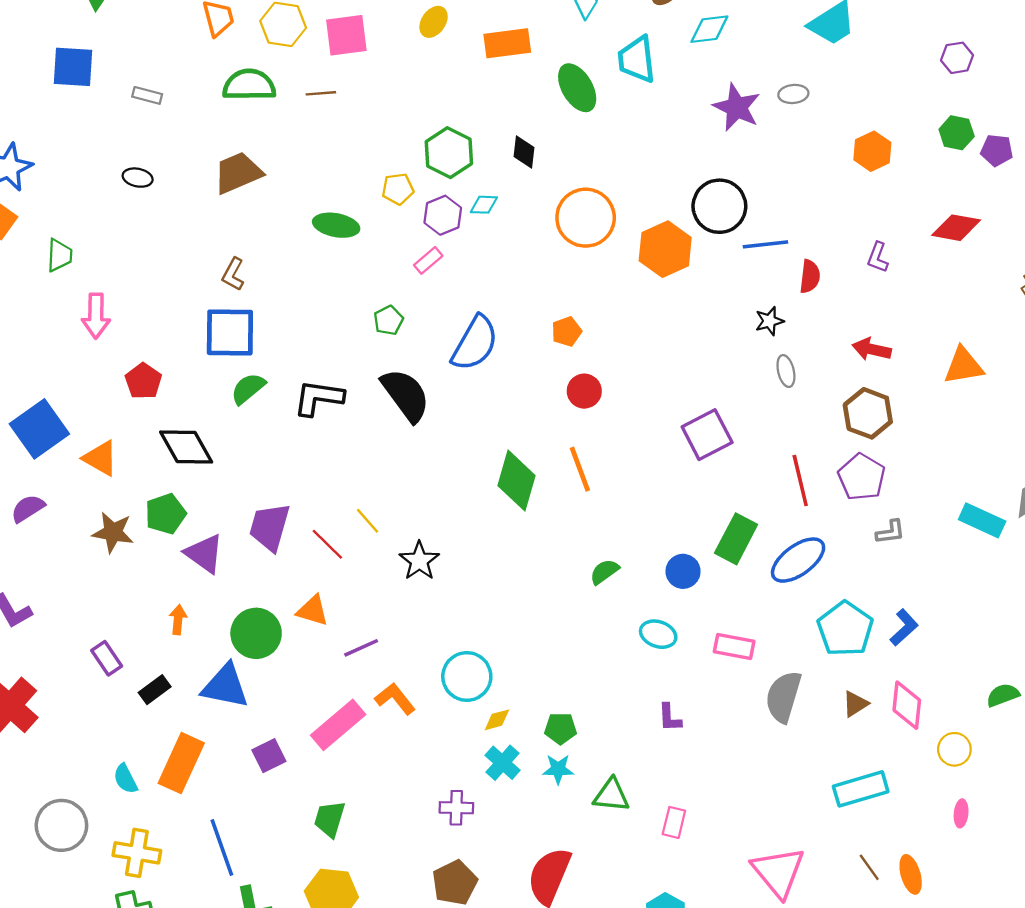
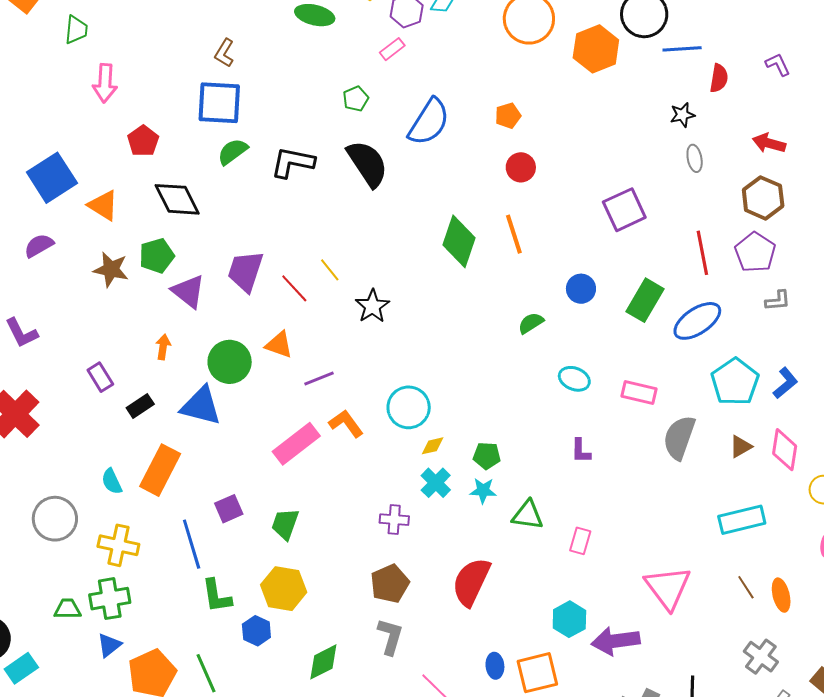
purple L-shape: (878, 257) -> (778, 65), turned 132
blue circle: (683, 571) -> (581, 289), moved
purple square: (269, 756) -> (229, 509), moved

